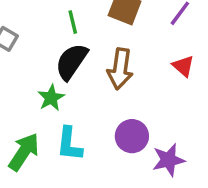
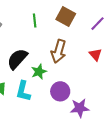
black semicircle: (72, 62) -> (17, 59), moved
green star: (51, 98) -> (39, 72), moved

